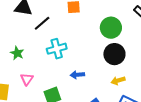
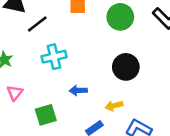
green circle: (111, 28) -> (120, 17), moved
yellow arrow: (118, 81) -> (114, 106), moved

